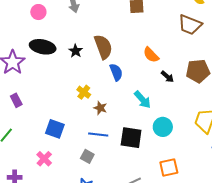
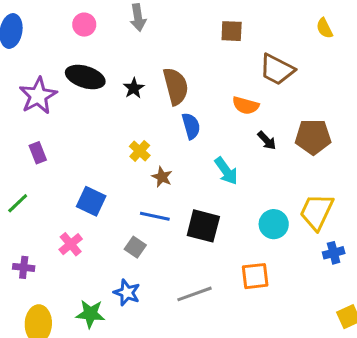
brown trapezoid: (190, 25) -> (277, 69), moved
orange semicircle: (151, 55) -> (246, 105), turned -36
cyan circle: (163, 127) -> (274, 224), moved

